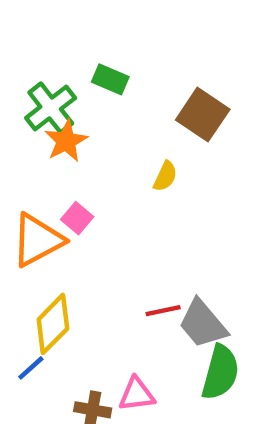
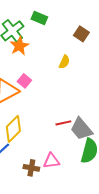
brown square: (203, 115) -> (81, 34), size x0.7

